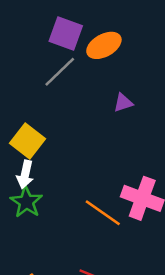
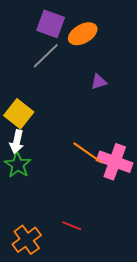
orange line: (103, 213) -> (88, 153), moved

